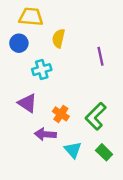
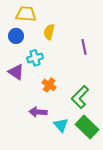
purple triangle: (27, 103) -> (16, 72), moved
orange cross: (61, 114) -> (49, 85), moved
green rectangle: (104, 152) -> (87, 127), size x1.6

